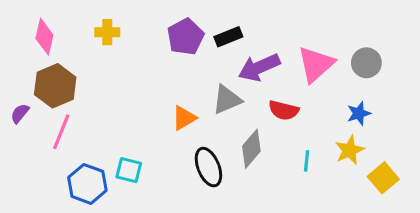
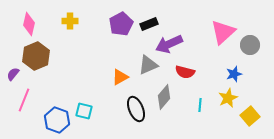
gray circle: (366, 63) -> (250, 45), moved
pink triangle: (316, 64) -> (223, 32), moved
pink line: (61, 132) -> (24, 100), moved

